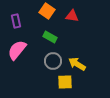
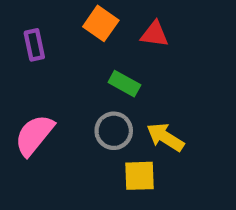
green rectangle: (50, 37) -> (124, 84), moved
pink semicircle: (17, 50) -> (34, 135), moved

